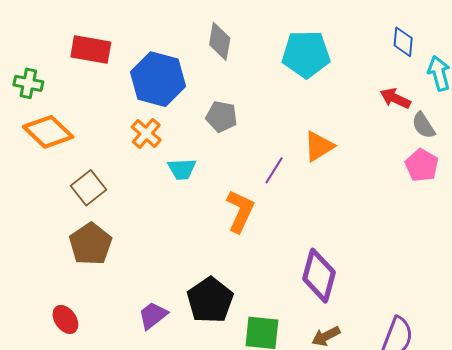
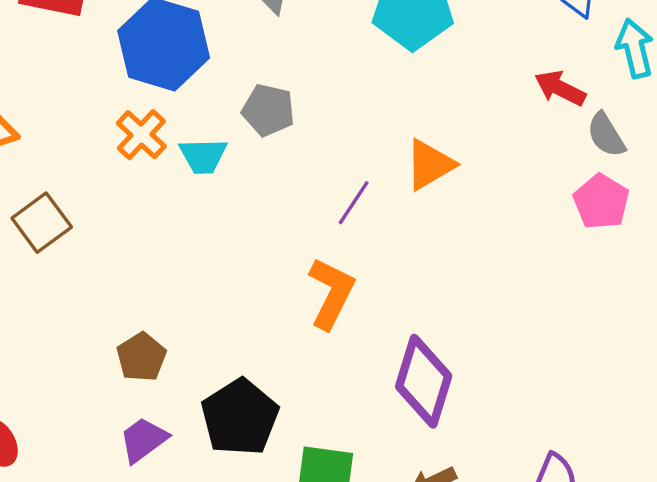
cyan trapezoid: (182, 169) -> (203, 156), moved
orange L-shape: (240, 211) -> (331, 293), moved
brown pentagon: (91, 244) -> (141, 357), moved, size x0.7

